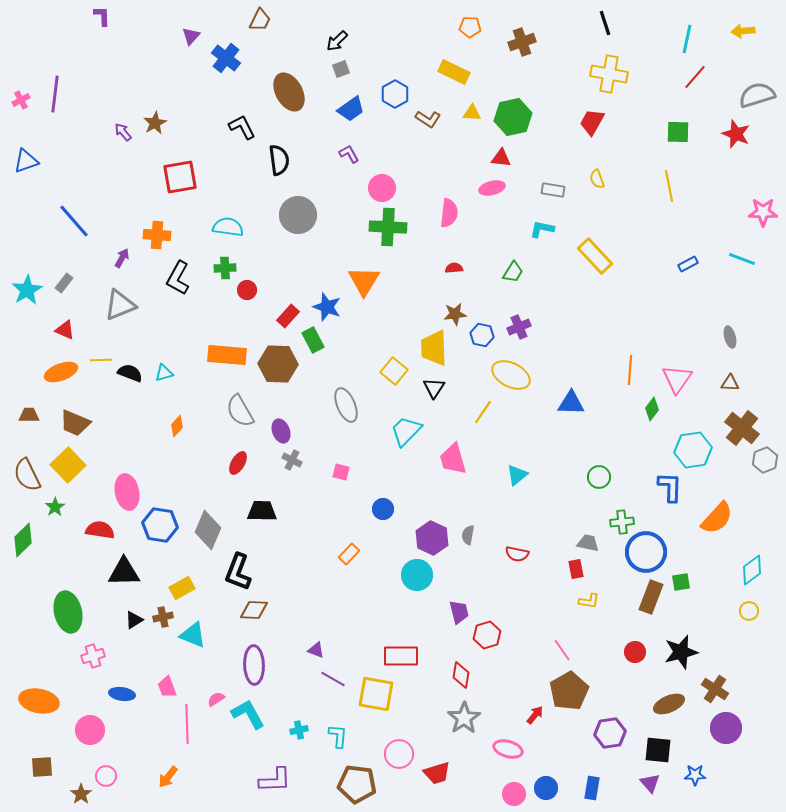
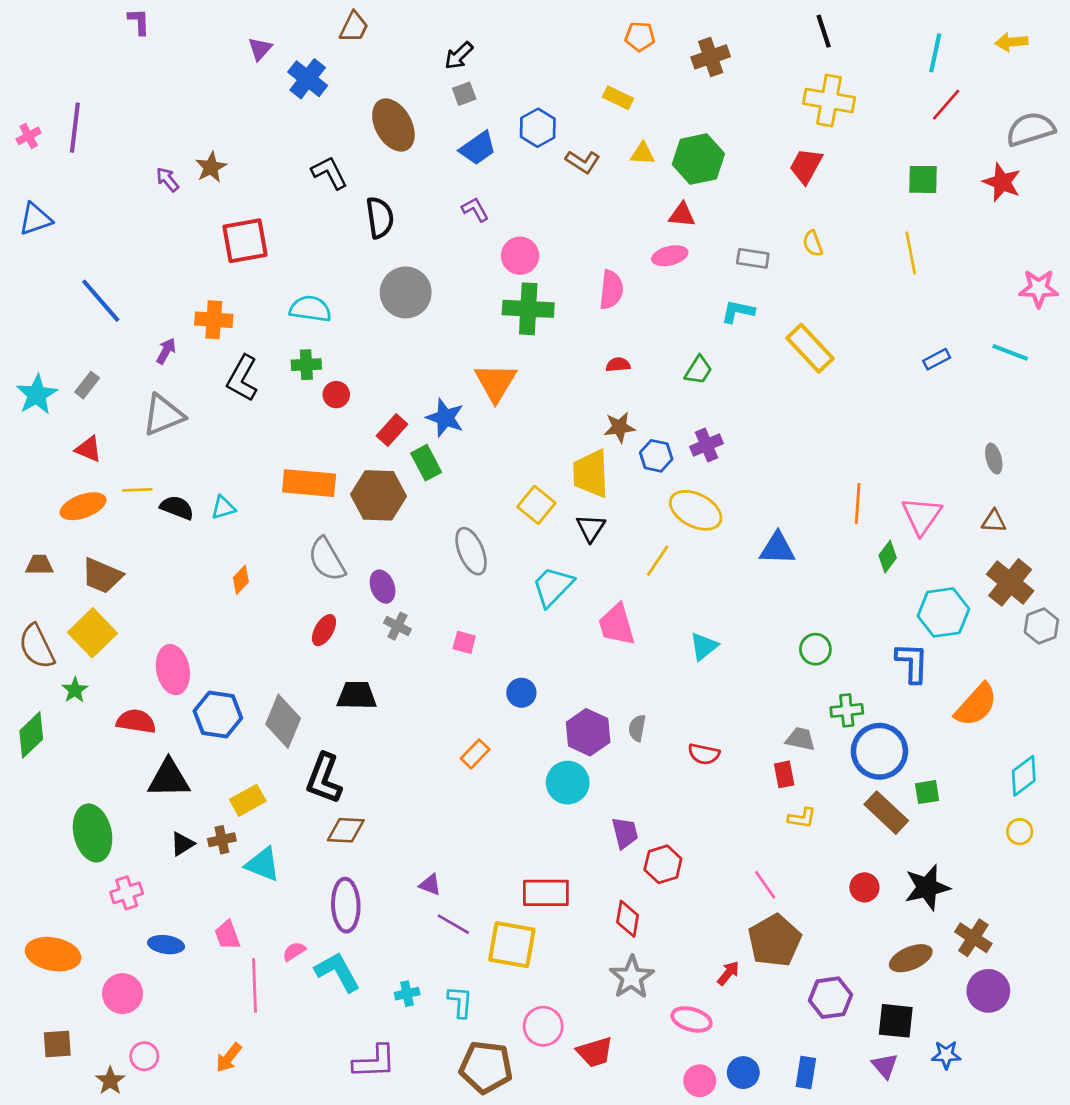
yellow rectangle: (454, 72) -> (618, 98), size x0.7
brown rectangle: (651, 597) -> (886, 813), turned -68

